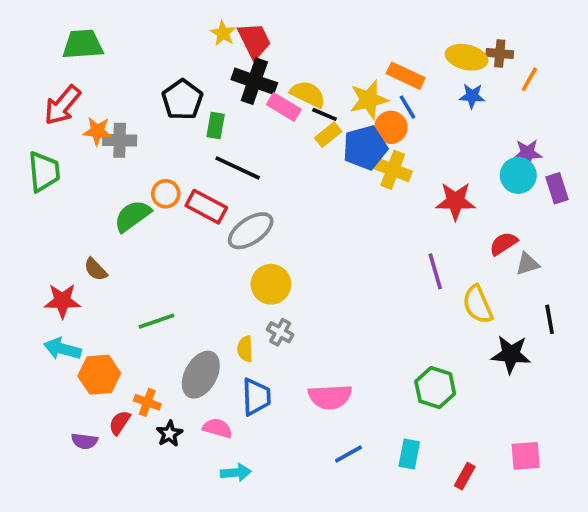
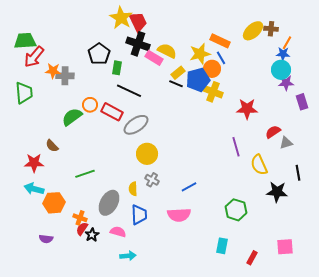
yellow star: (223, 33) -> (121, 18), size x1.6
green trapezoid: (83, 44) -> (25, 41), moved
yellow ellipse: (467, 57) -> (253, 31), turned -55
blue star: (472, 96) -> (283, 54), moved
black line: (324, 114) -> (176, 84), moved
cyan circle: (518, 175) -> (281, 70), moved
red semicircle: (120, 423) -> (82, 229), moved
blue line: (348, 454) -> (189, 187), moved

